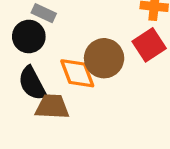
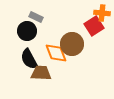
red square: (149, 45) -> (94, 26), moved

